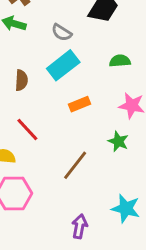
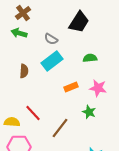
orange rectangle: (80, 104) -> (71, 87), moved
red line: (27, 129) -> (33, 113), moved

